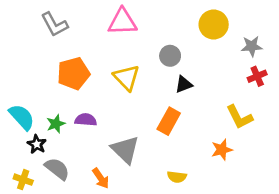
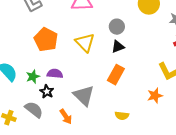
orange pentagon: (73, 73) -> (46, 40), turned -30
black triangle: (184, 84) -> (118, 47), moved
black star: (37, 144) -> (47, 92), moved

